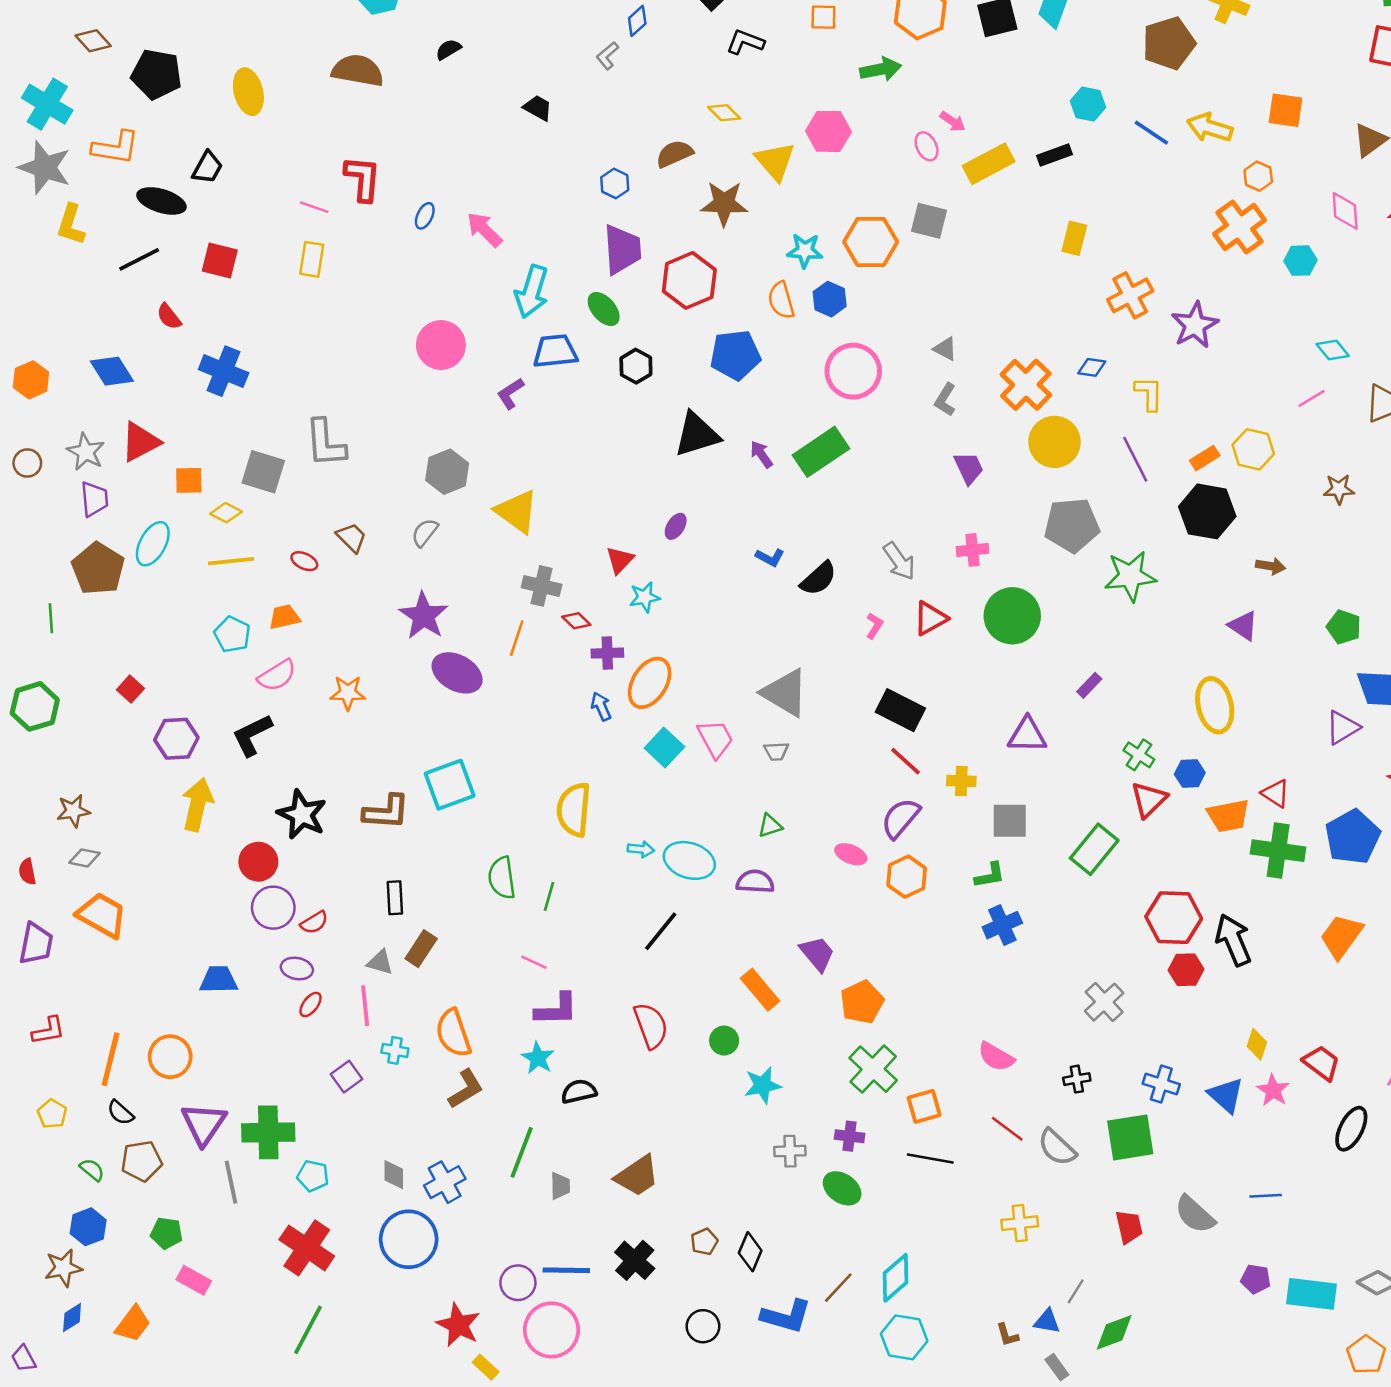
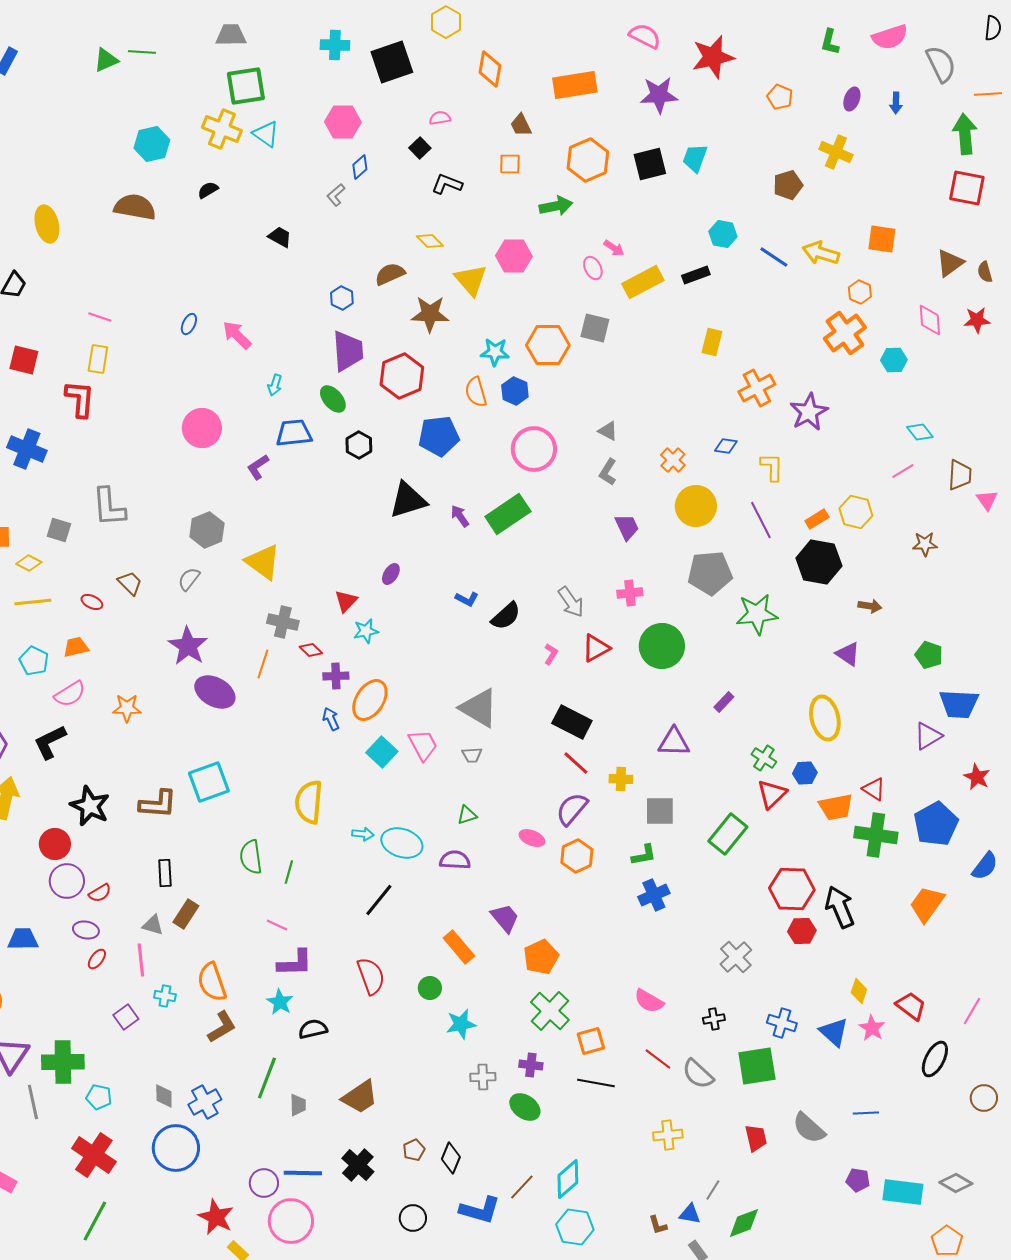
brown pentagon: (1169, 43) -> (788, 185), size x0.7
red L-shape: (363, 179) -> (80, 399), moved
cyan arrow: (532, 292) -> (275, 385), size x0.5
orange cross: (1026, 385) -> (673, 460), size x0.6
gray square: (263, 472) -> (59, 530), size x0.7

